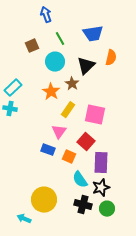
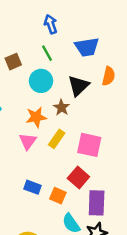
blue arrow: (46, 15) -> (51, 24), moved
orange star: (51, 92) -> (36, 117), turned 30
pink triangle: (59, 132) -> (28, 141), moved

